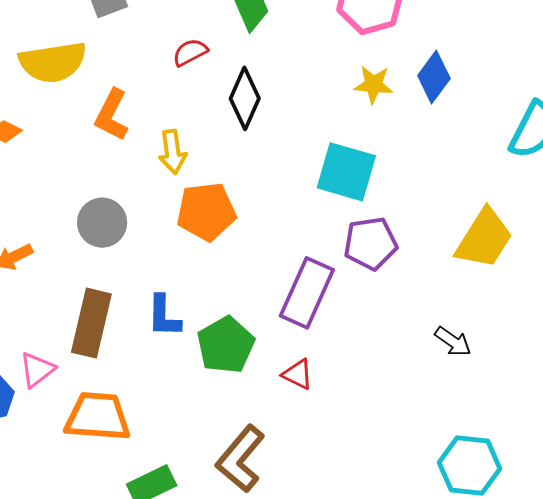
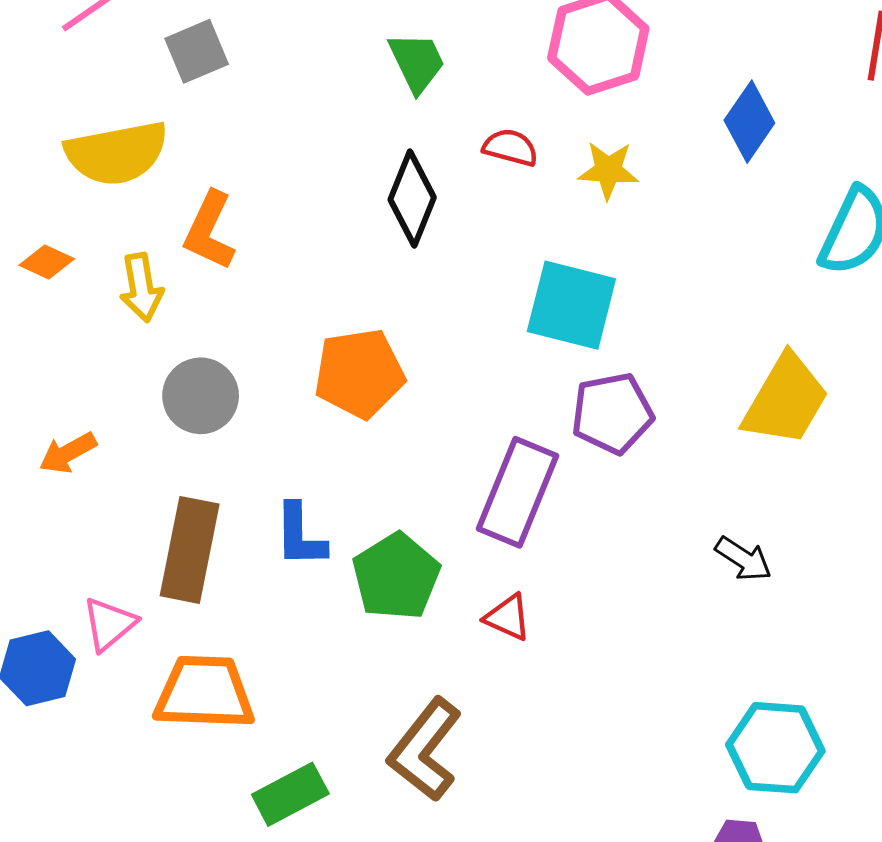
red semicircle: (190, 52) -> (510, 147), moved, turned 45
blue diamond: (434, 77) -> (749, 122), moved
yellow arrow: (172, 152) -> (141, 287), moved

